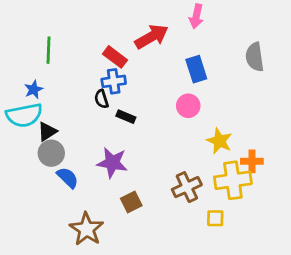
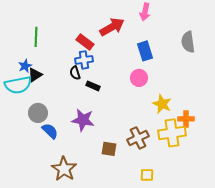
black triangle: (47, 131) -> (35, 75), moved
brown square: (131, 202) -> (109, 149), moved, turned 35
yellow square: (215, 218) -> (147, 175), moved

